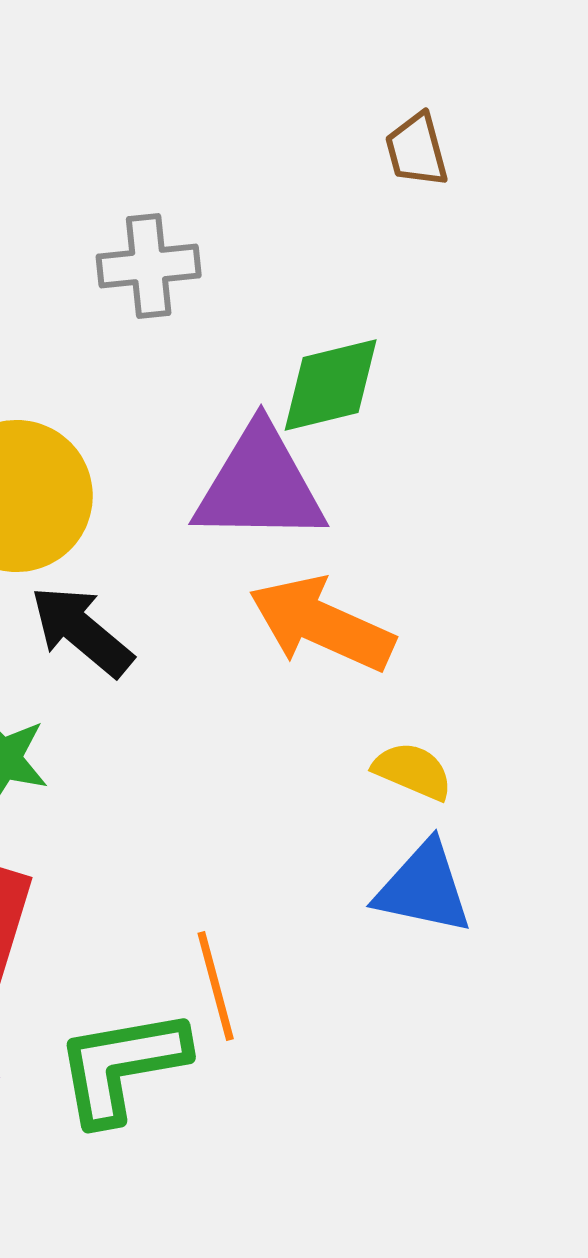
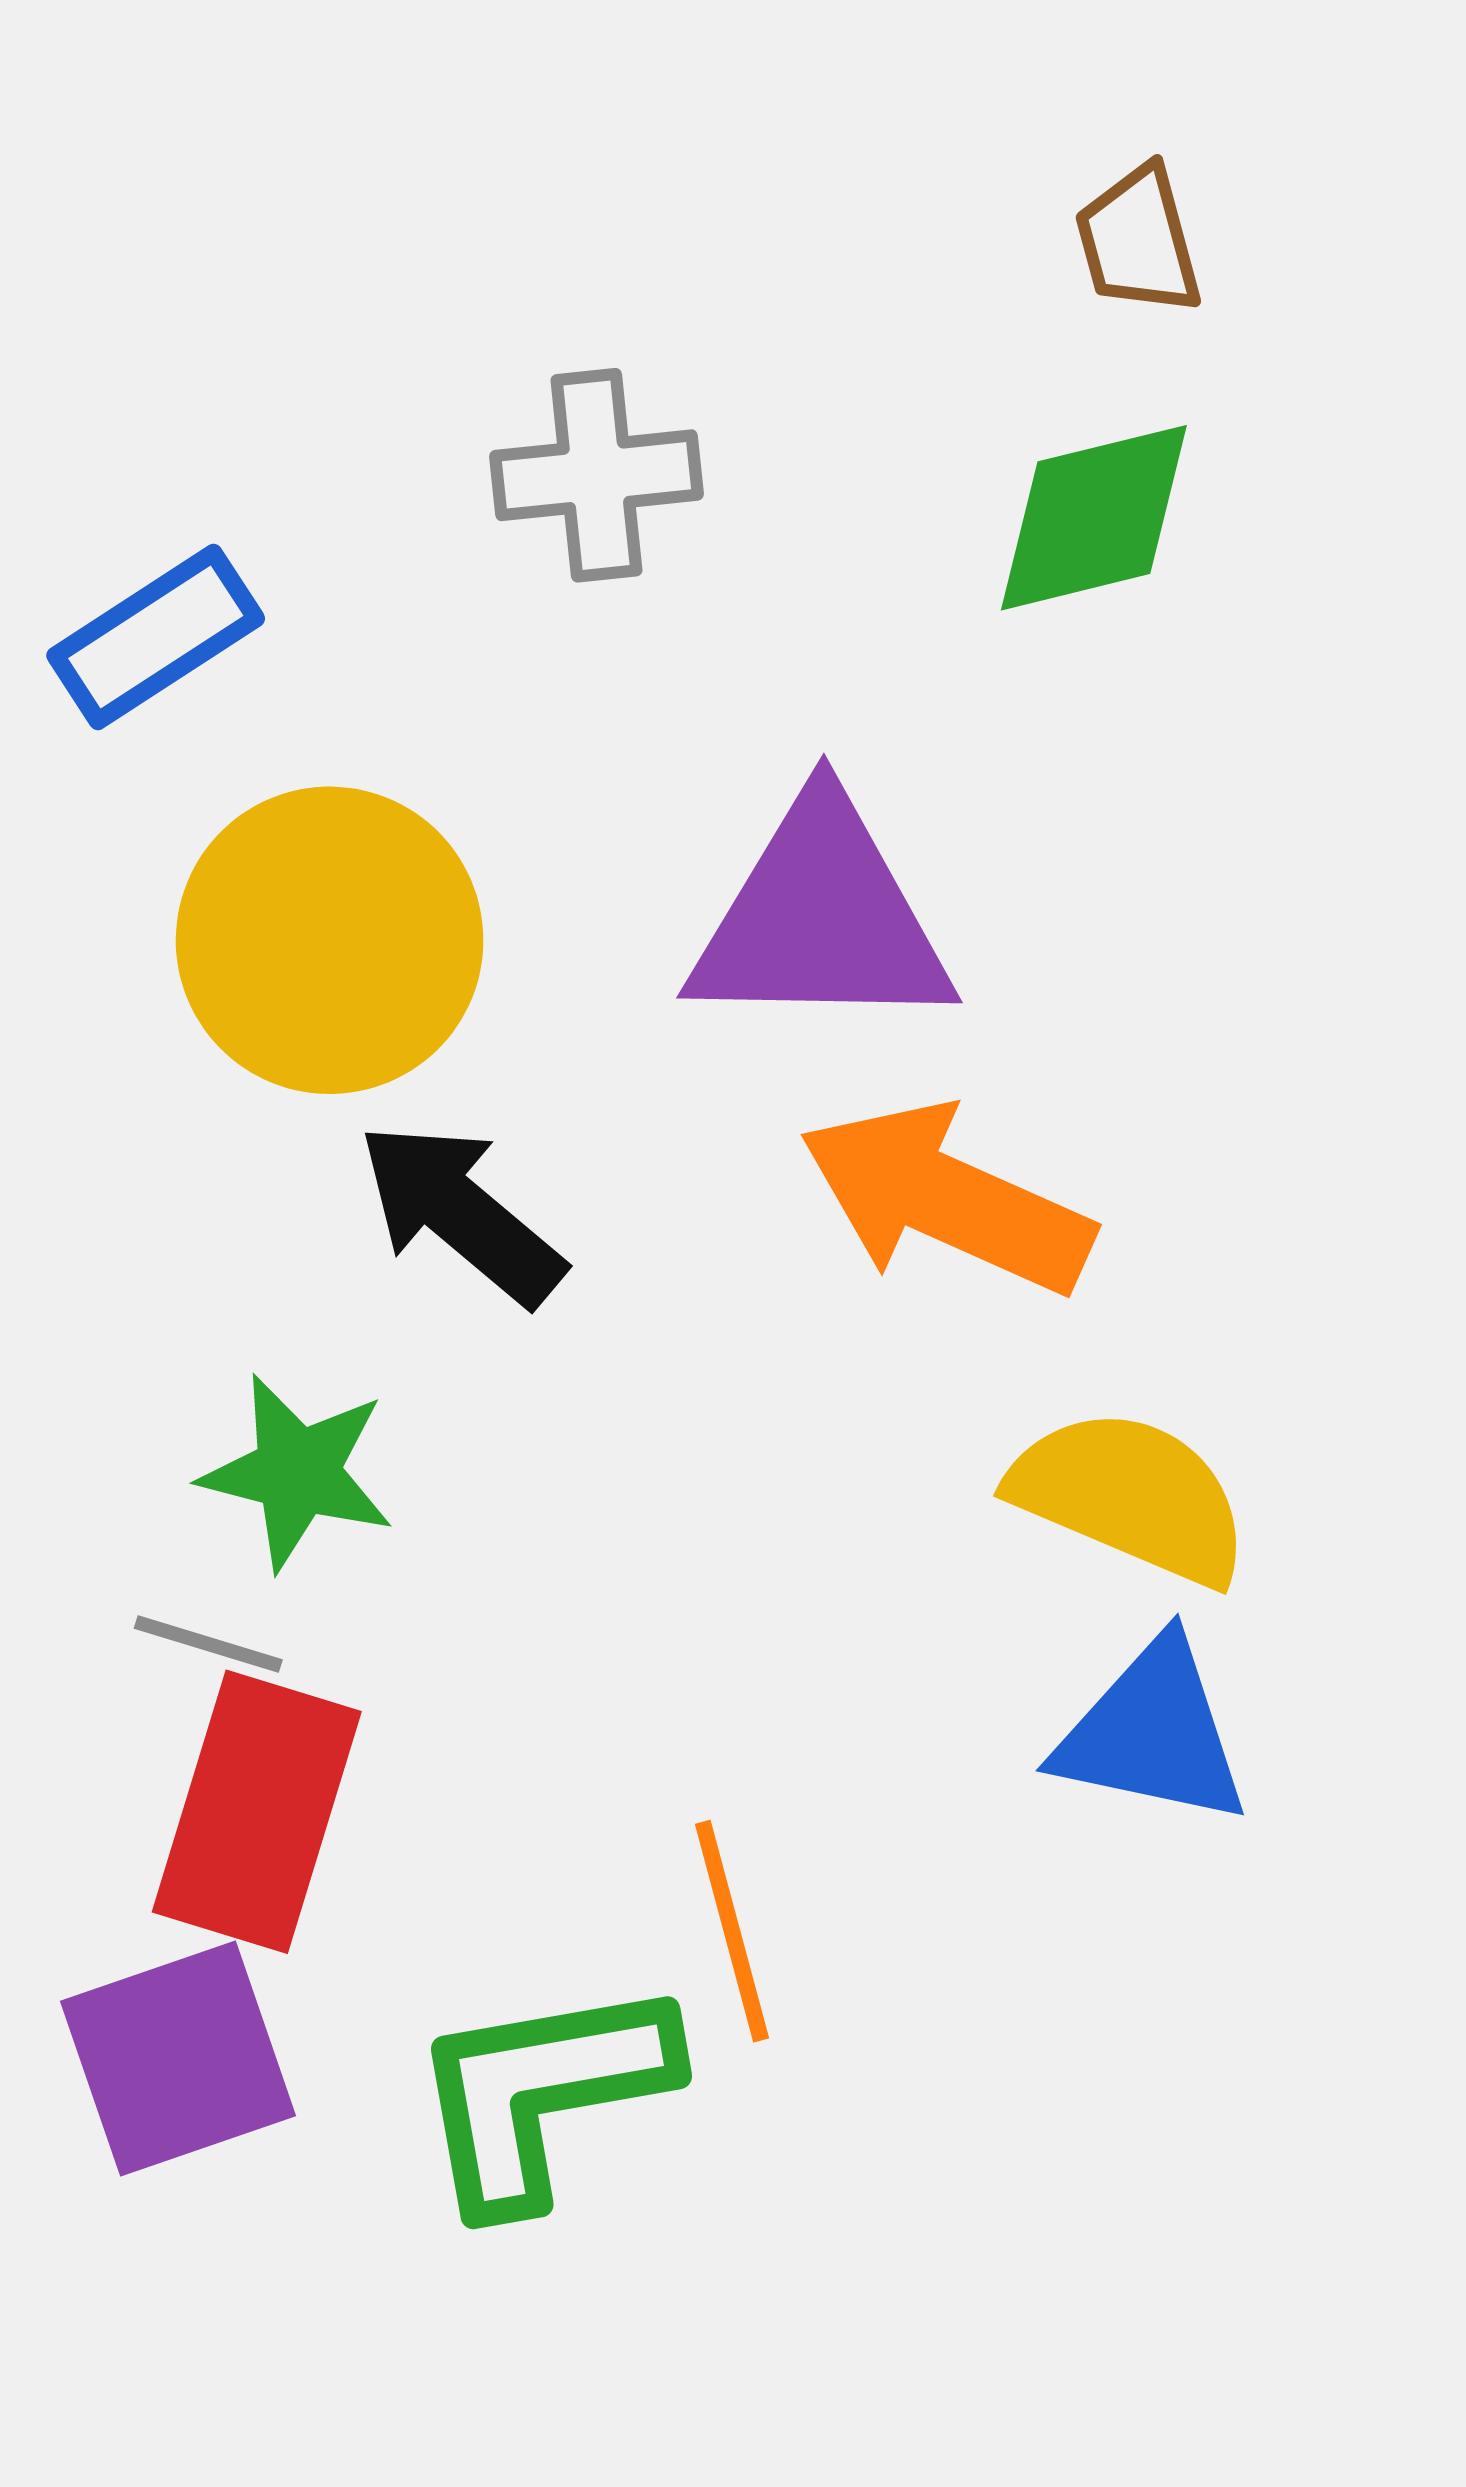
green diamond: (331, 385) -> (1094, 518), moved
yellow semicircle: (413, 771) -> (1130, 1496), size x1.5

